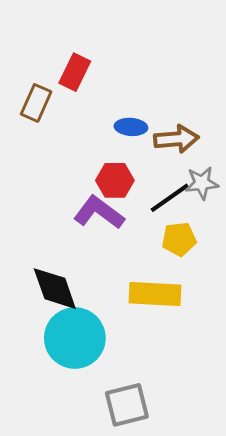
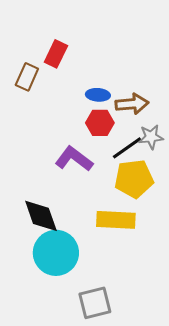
red hexagon: (115, 180) -> (100, 123), moved
yellow pentagon: (179, 239) -> (134, 179), size x1.5

